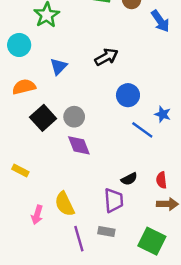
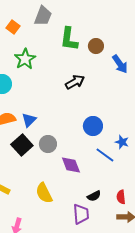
black arrow: (106, 57) -> (75, 82), moved
blue triangle: (59, 66) -> (29, 120), moved
purple diamond: (79, 145) -> (71, 165), moved
yellow semicircle: (65, 204) -> (44, 193), moved

